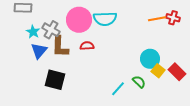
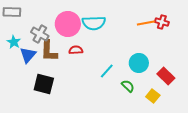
cyan star: (33, 32) -> (14, 42), moved
yellow square: (158, 71) -> (153, 96), moved
cyan line: (118, 89) -> (107, 71), moved

